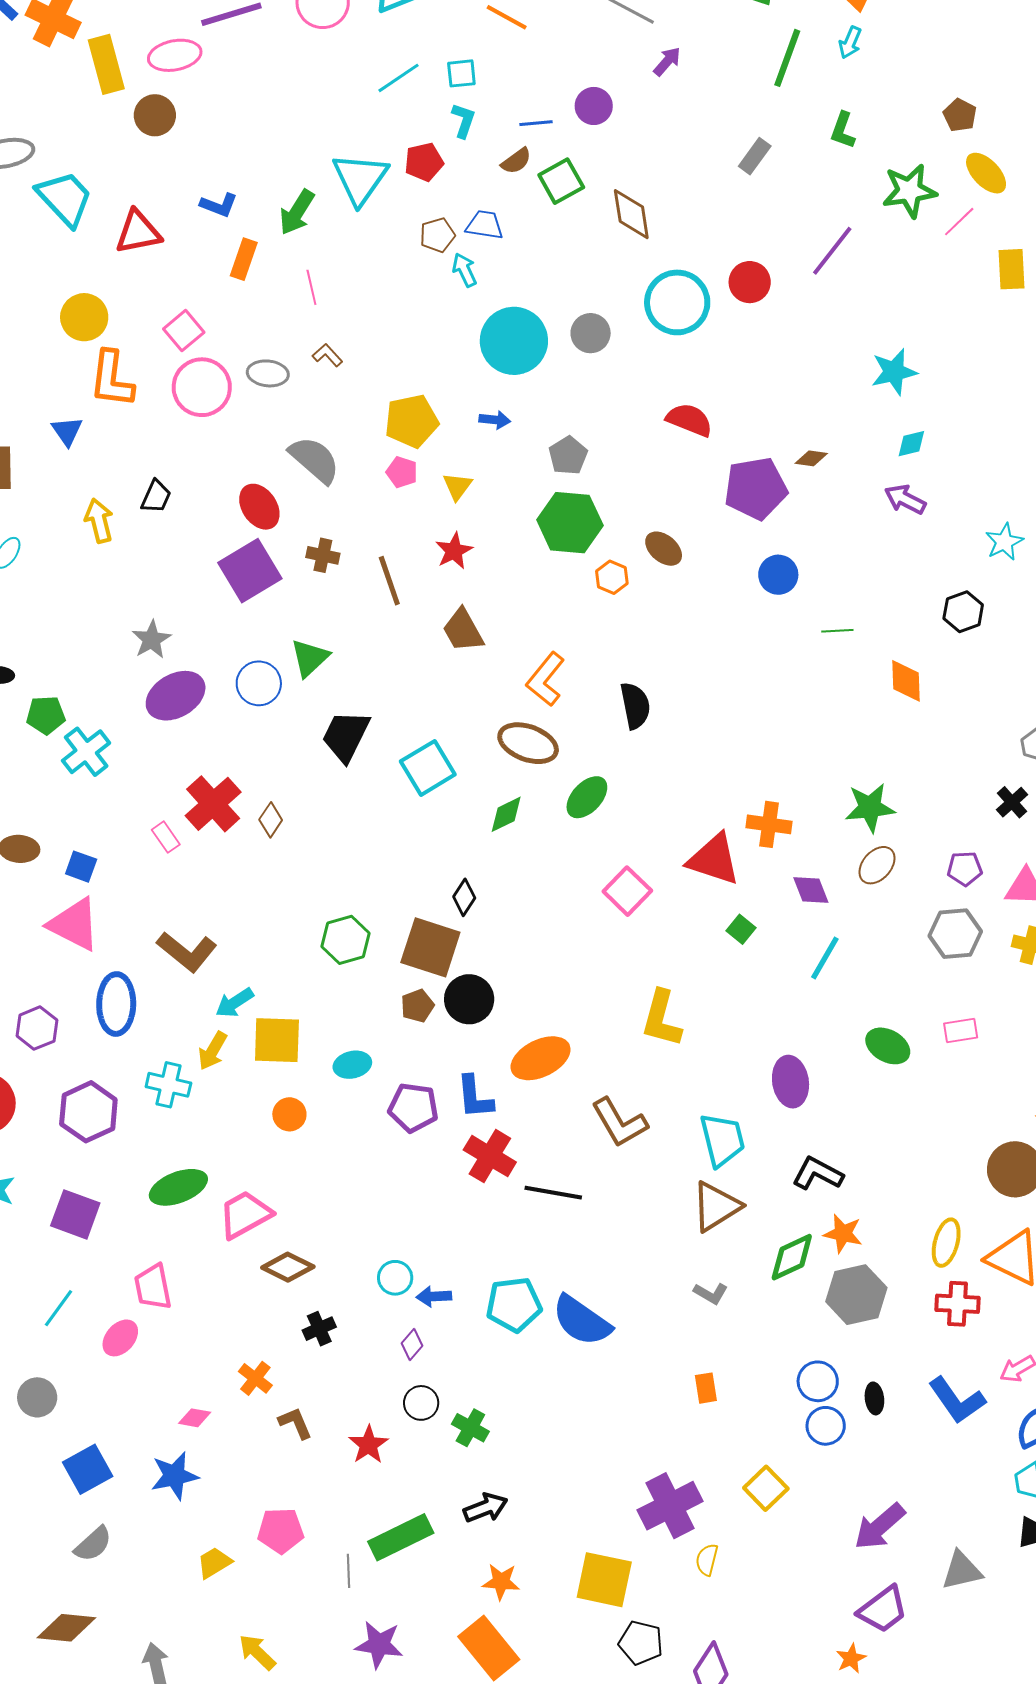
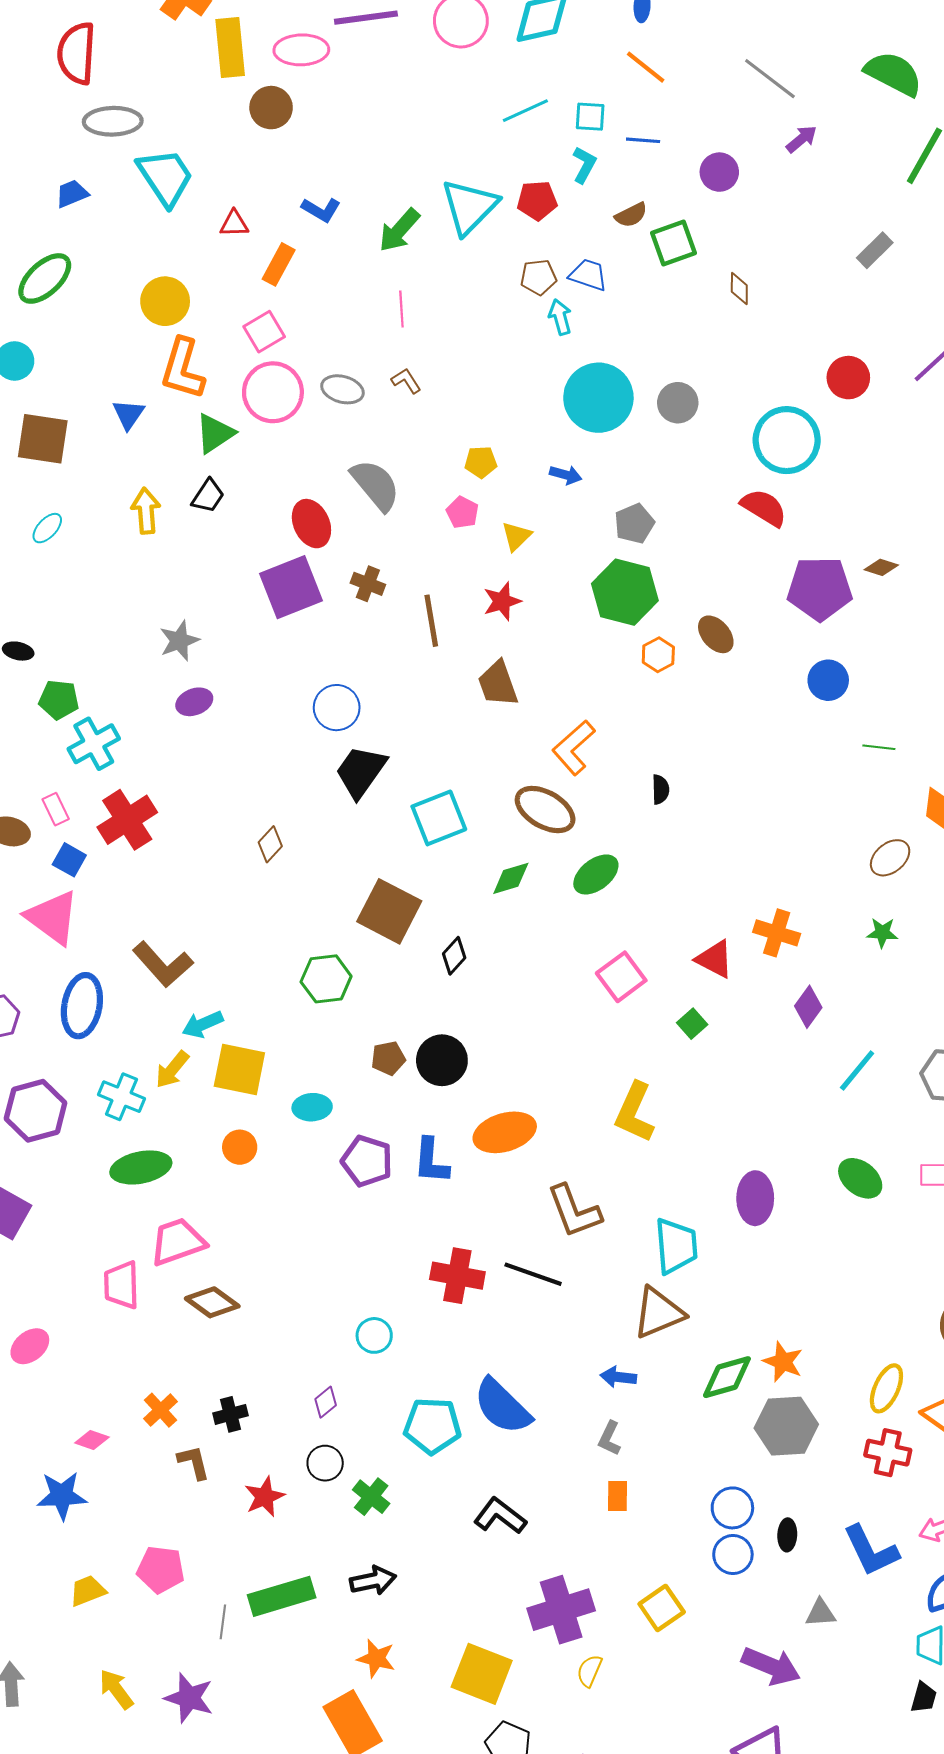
blue line: (536, 123) -> (643, 140), moved
brown diamond: (631, 214) -> (739, 288), size x0.6
red triangle: (138, 232) -> (234, 224), size x0.6
orange rectangle: (244, 259) -> (279, 264), moved
cyan circle: (677, 302) -> (787, 440), moved
yellow pentagon: (411, 421) -> (481, 462), size x0.6
green triangle: (310, 658) -> (215, 433), moved
blue circle: (259, 683) -> (337, 708), moved
purple ellipse: (176, 696) -> (194, 702), size x0.6
black semicircle: (635, 706) -> (660, 789), size x0.6
red cross: (213, 804) -> (127, 820), moved
green star: (870, 808) -> (882, 933), size x0.6
pink rectangle: (166, 837) -> (56, 809), moved
red triangle: (714, 859) -> (715, 959), size x0.7
brown ellipse: (877, 865) -> (890, 858), moved
purple diamond: (811, 890) -> (808, 1007), turned 48
green square: (741, 929) -> (692, 1024), moved
brown square: (430, 947) -> (389, 911), moved
cyan line: (825, 958) -> (857, 1070), moved
red cross: (490, 1156) -> (457, 1276), moved, turned -30
black L-shape: (818, 1174) -> (500, 1516), moved
green ellipse: (178, 1187) -> (141, 1167), moved
black line: (553, 1193) -> (533, 1274), moved
cyan circle: (395, 1278) -> (374, 1335), moved
pink trapezoid: (153, 1287) -> (121, 1285), moved
gray L-shape: (711, 1293) -> (609, 1438), moved, turned 76
blue arrow: (434, 1296) -> (618, 1377), moved
cyan pentagon: (514, 1305) -> (432, 1426), moved
black cross: (319, 1329) -> (230, 1414), moved
purple arrow: (880, 1526) -> (771, 1666), turned -126
gray triangle: (962, 1570) -> (821, 1613), moved, size x0.7
purple star: (379, 1645) -> (189, 1698), moved

